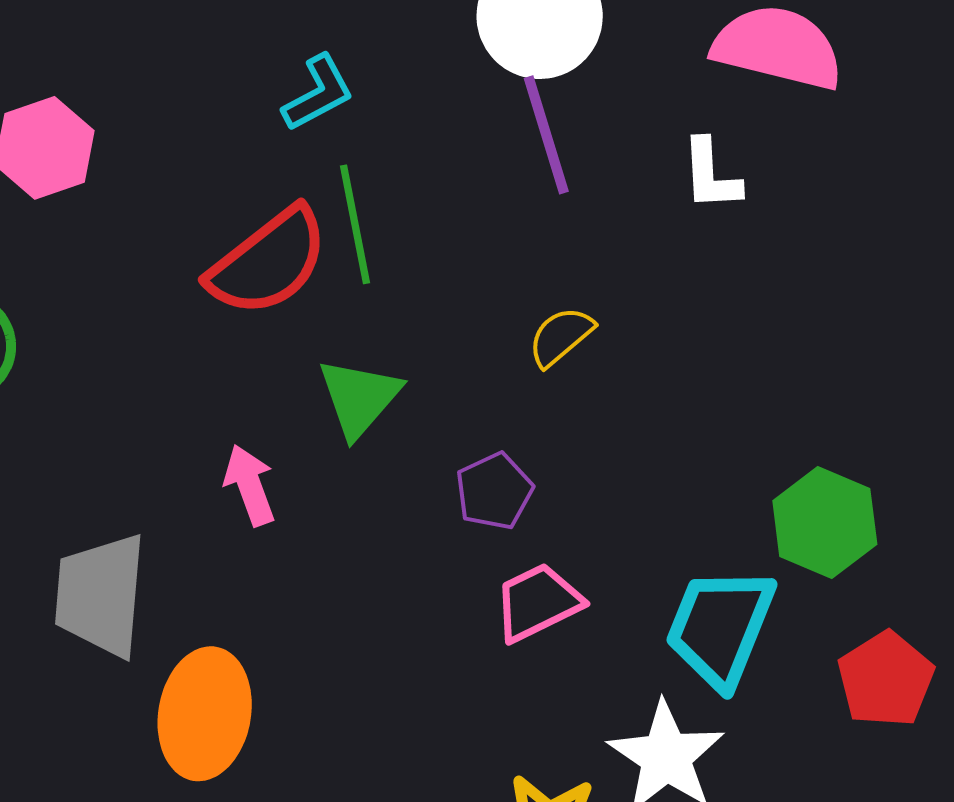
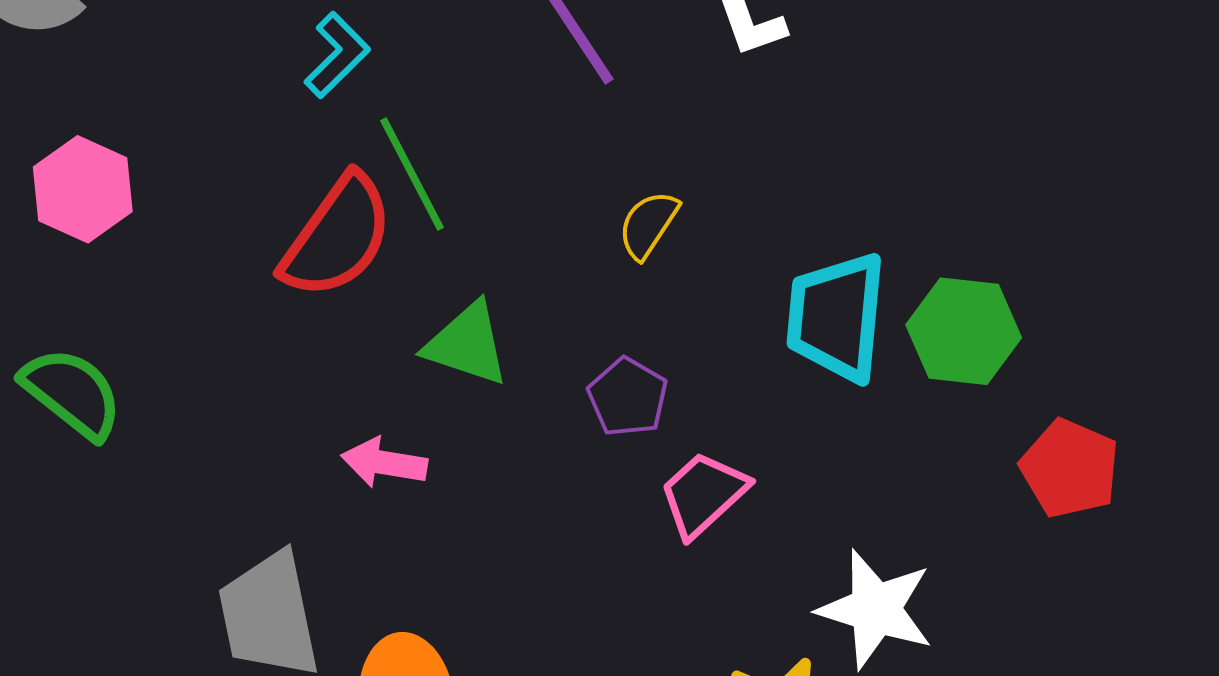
green triangle: (359, 398) -> (467, 344), turned -36
pink arrow: (250, 485) -> (384, 463), turned -44
cyan trapezoid: (720, 627) -> (836, 317), moved

